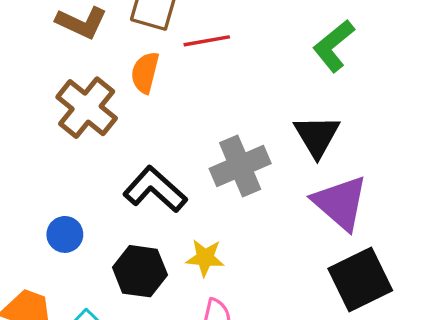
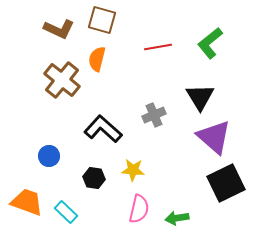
red line: (207, 41) -> (158, 47), moved
gray cross: (240, 166) -> (154, 115), size x0.7
black hexagon: (140, 271) -> (94, 178), size x0.7

